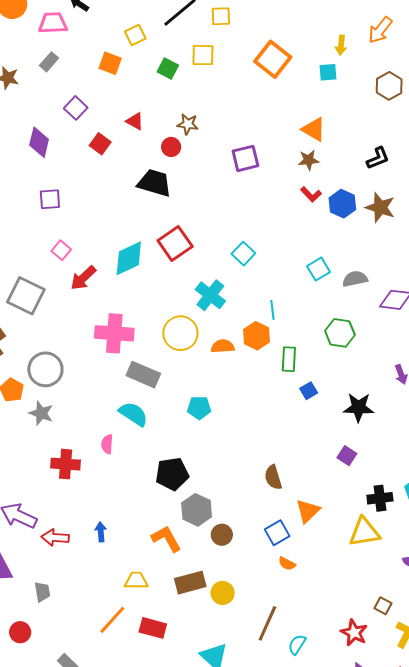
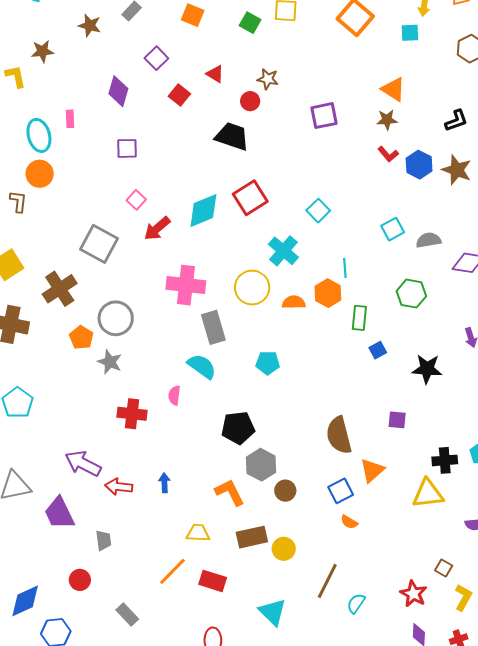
gray rectangle: (143, 375) -> (213, 327), turned 48
purple square: (347, 456) -> (397, 420), moved, turned -30
brown semicircle: (273, 477) -> (339, 435), size x1.5

